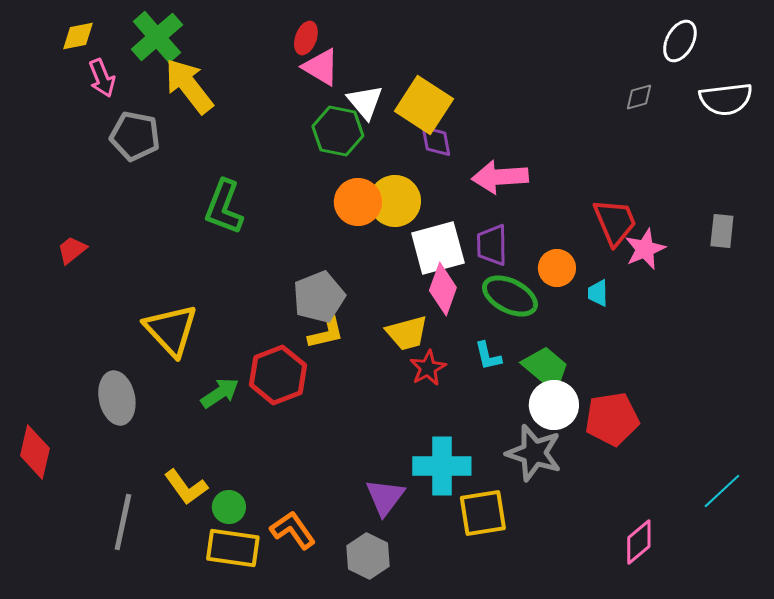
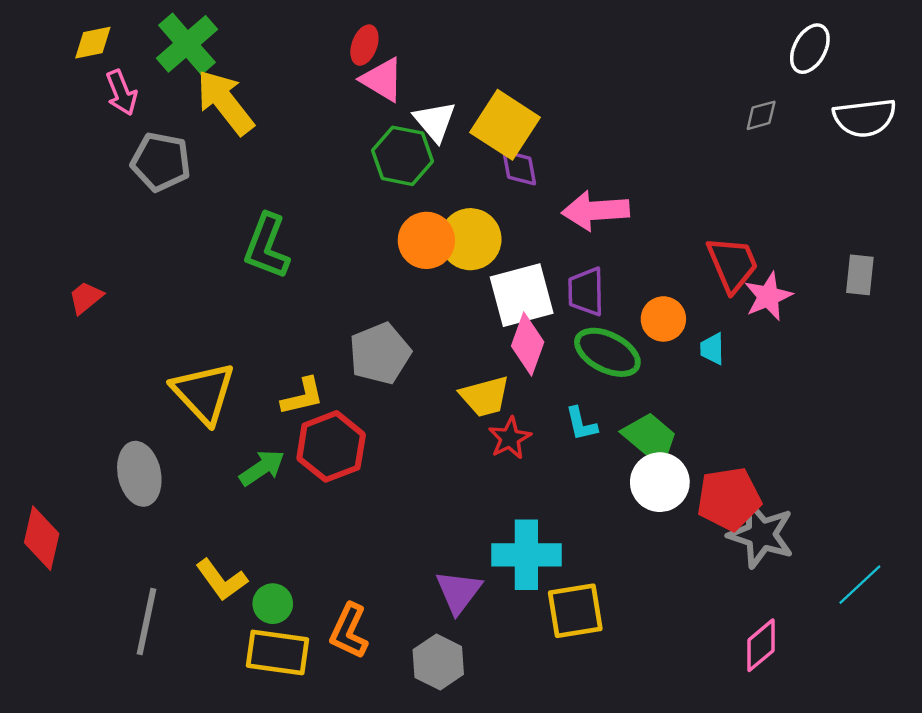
yellow L-shape: (326, 333) -> (303, 396), moved
gray star: (534, 453) -> (761, 535), moved
orange L-shape: (293, 530) -> (349, 631), turned -120

